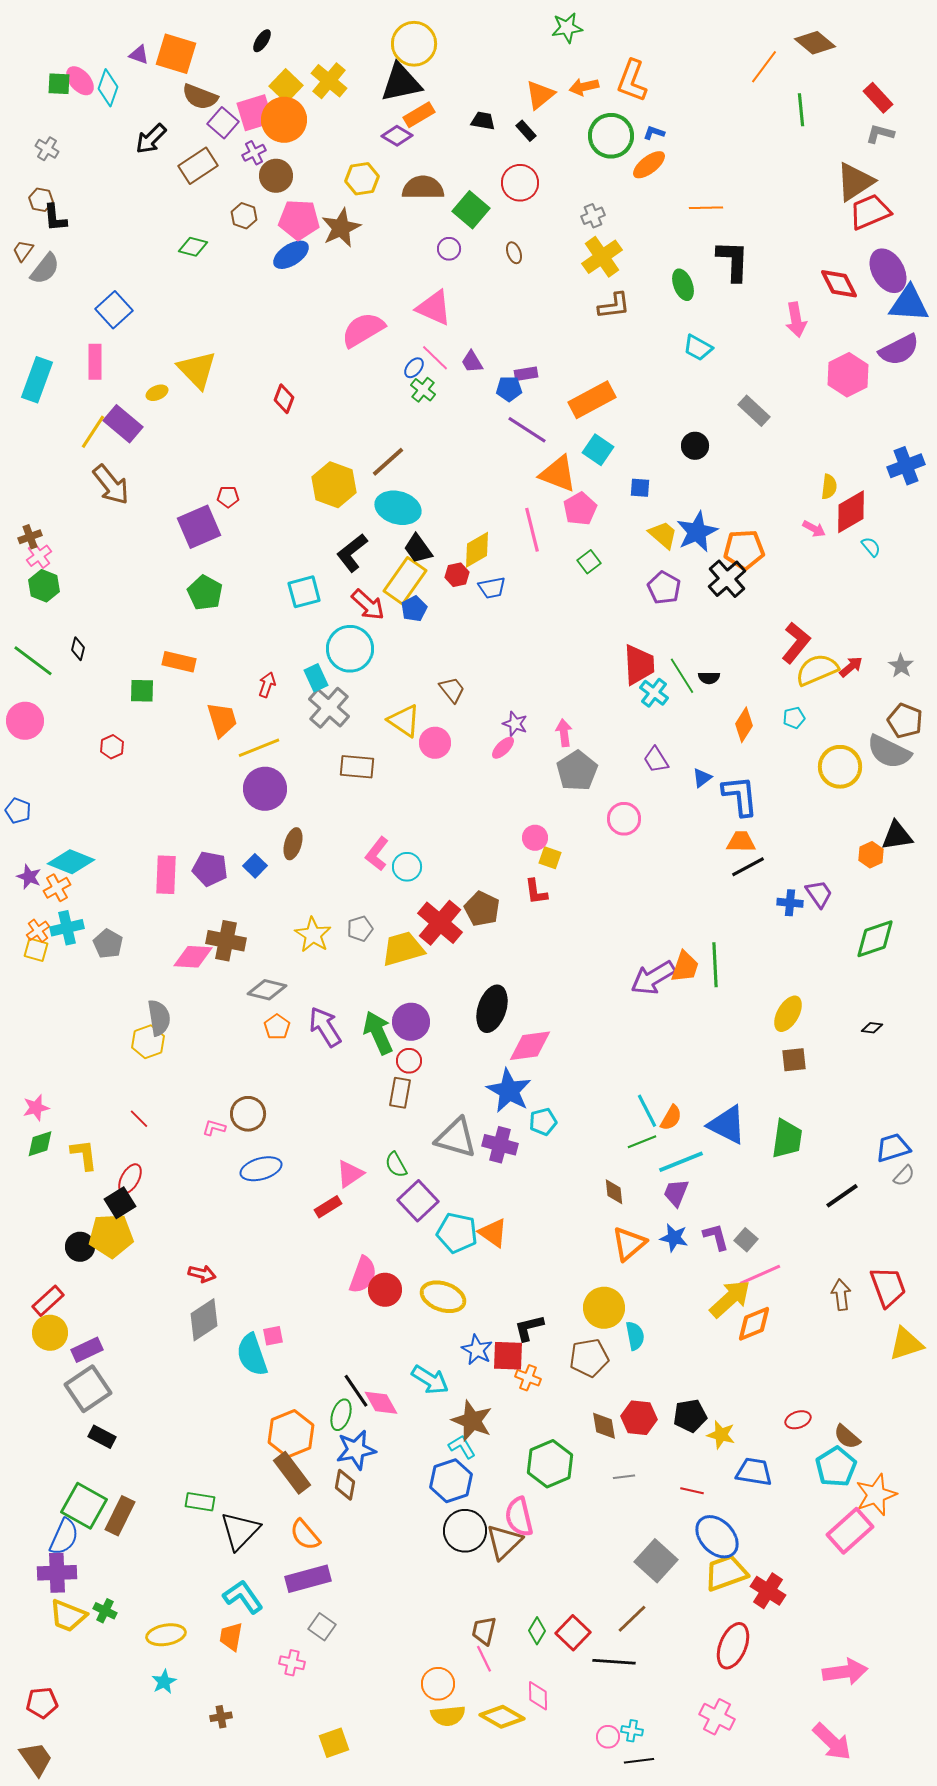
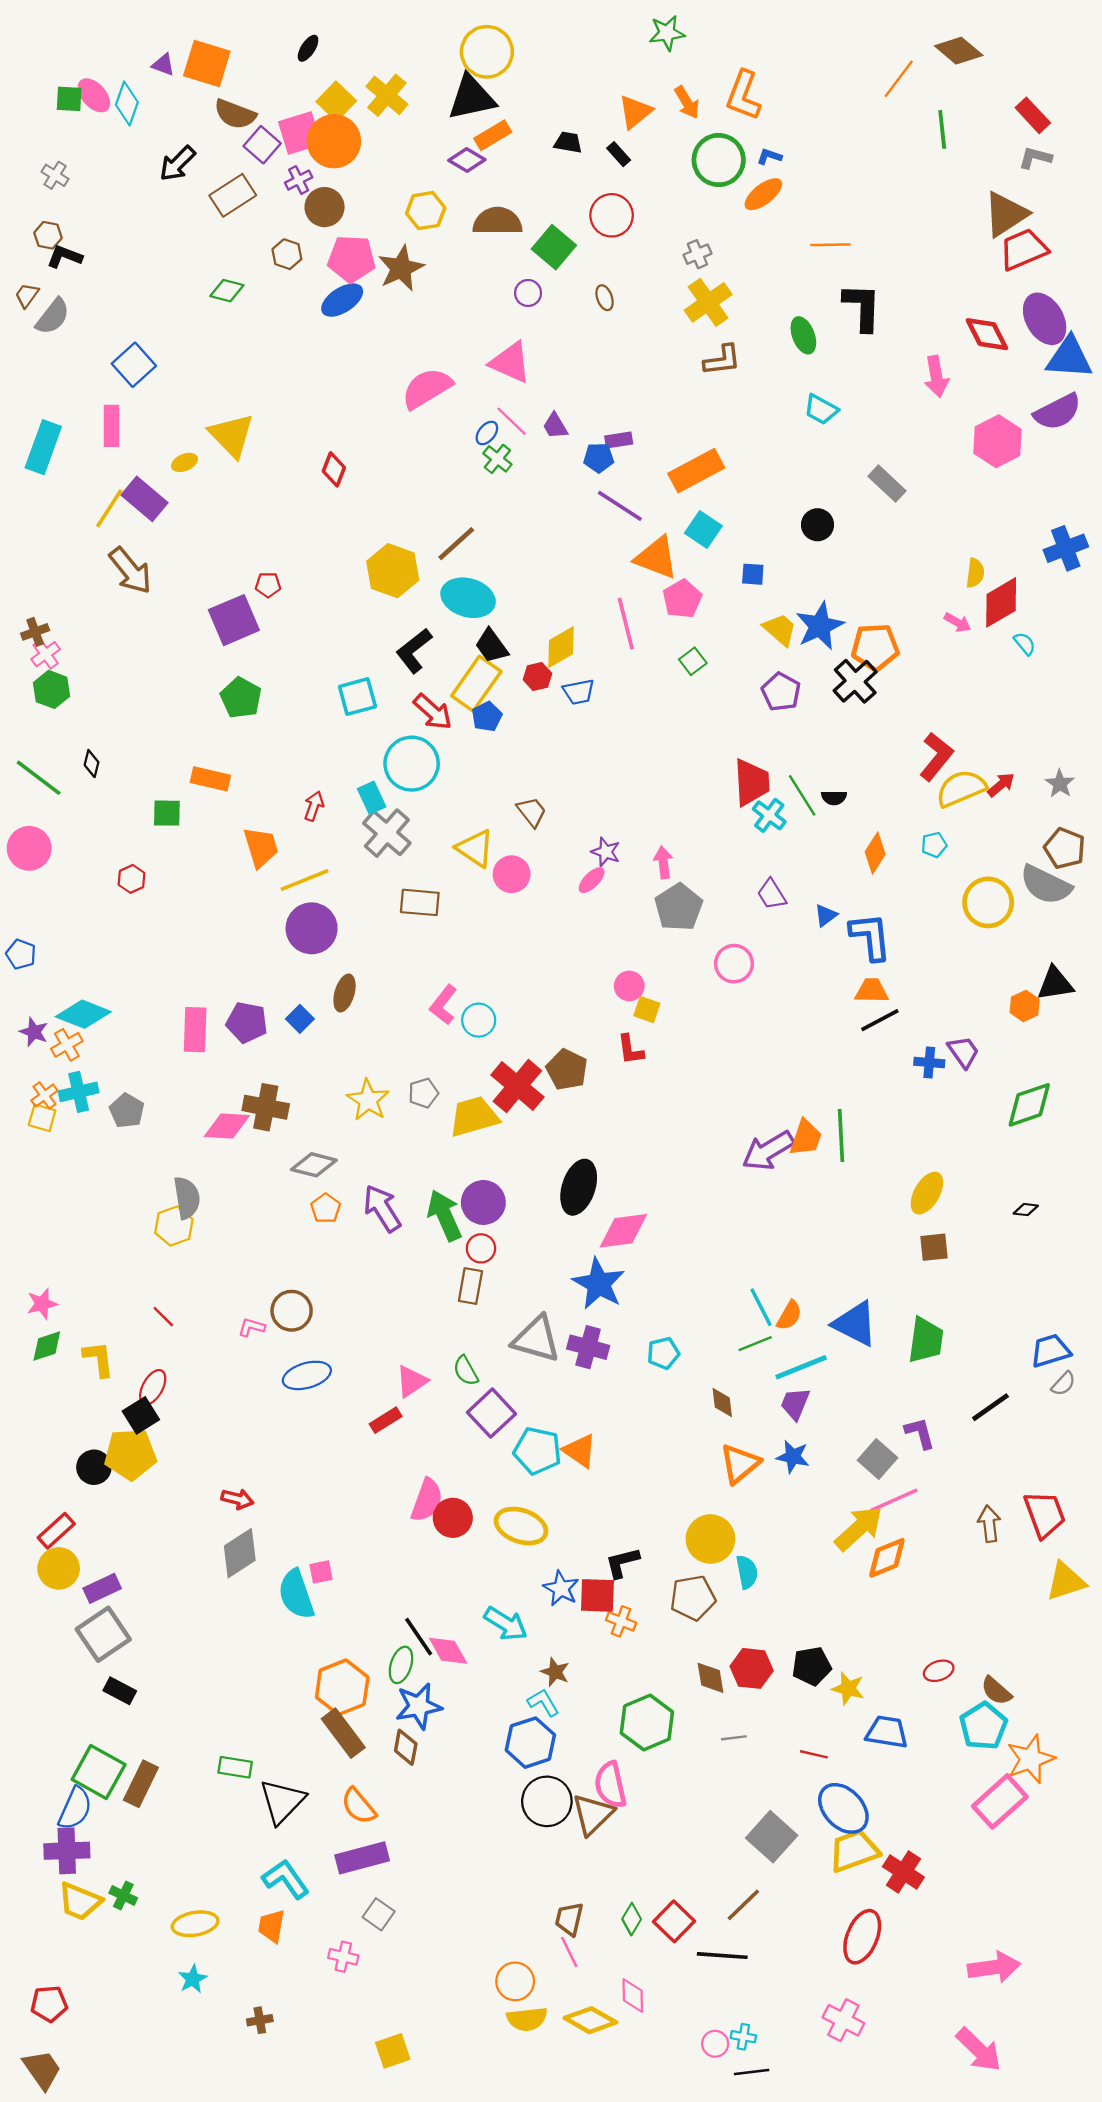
orange arrow: (584, 87) -> (687, 102), turned -108
black L-shape: (55, 218) -> (64, 257), turned 116
cyan pentagon: (543, 1122) -> (663, 1353), moved
purple L-shape: (716, 1237) -> (920, 1433), moved
gray square: (746, 1240) -> (878, 1459), size x1.4
brown star: (472, 1421) -> (555, 1672), size x0.6

